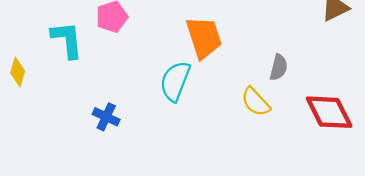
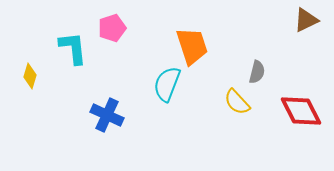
blue cross: (106, 117) -> (107, 115), size x1.4

